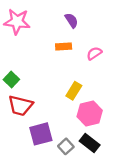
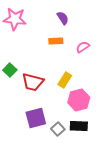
red trapezoid: (20, 106) -> (33, 82), moved
black rectangle: (90, 143) -> (79, 126), turned -36

